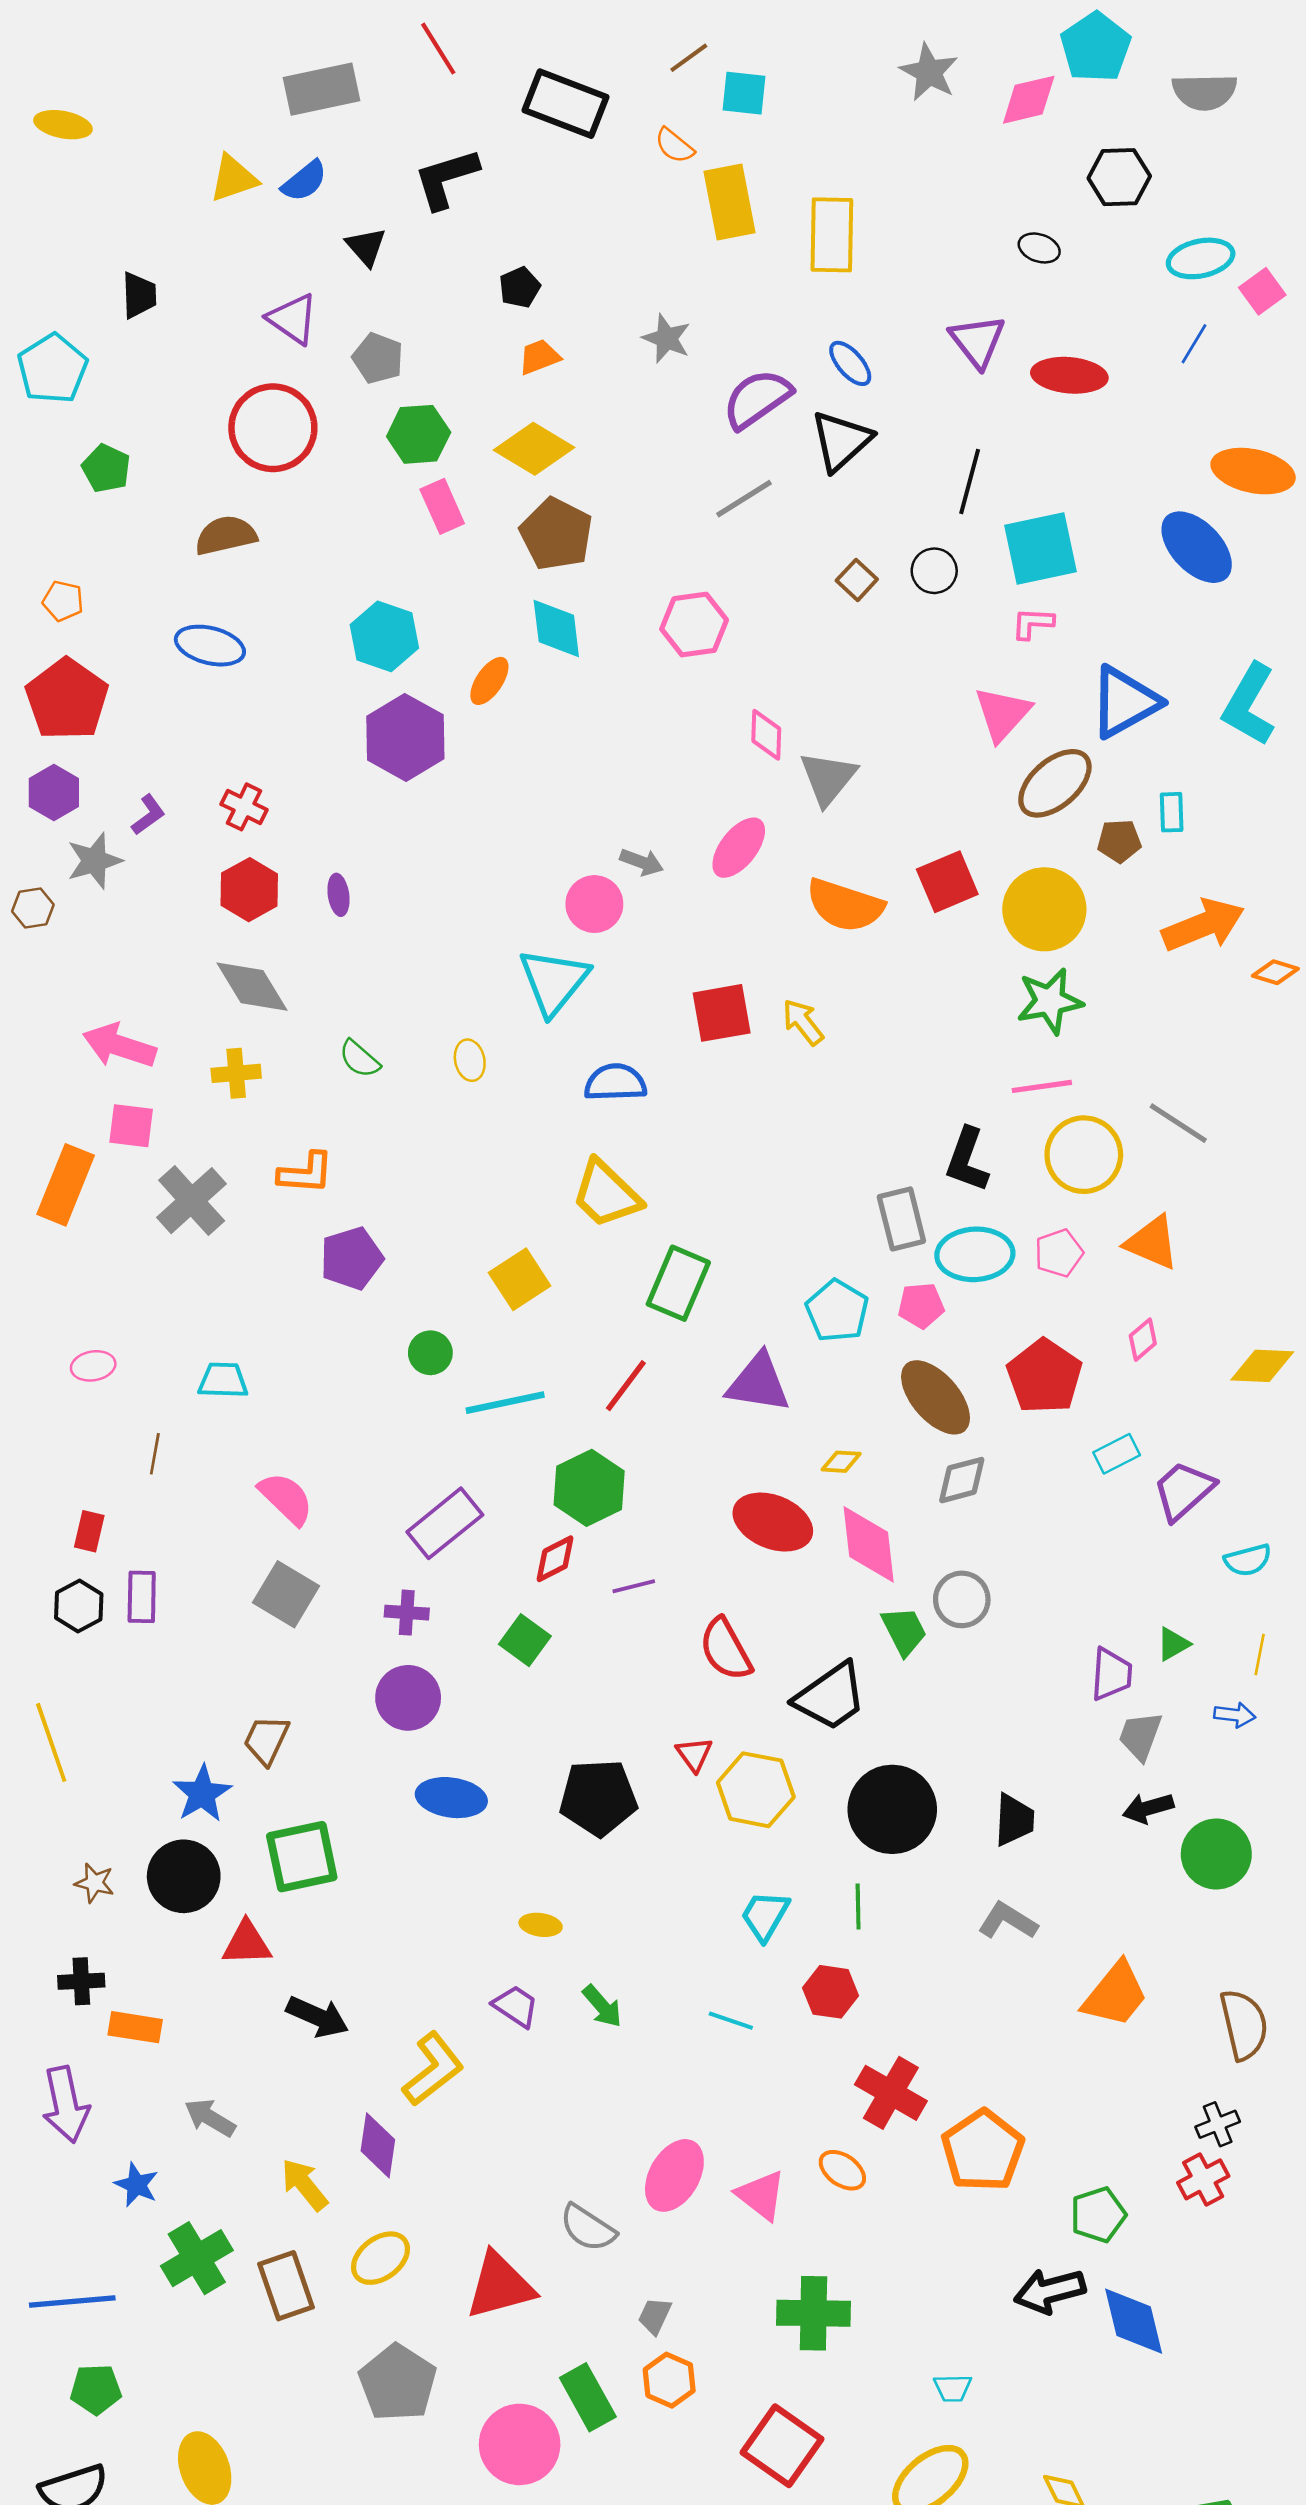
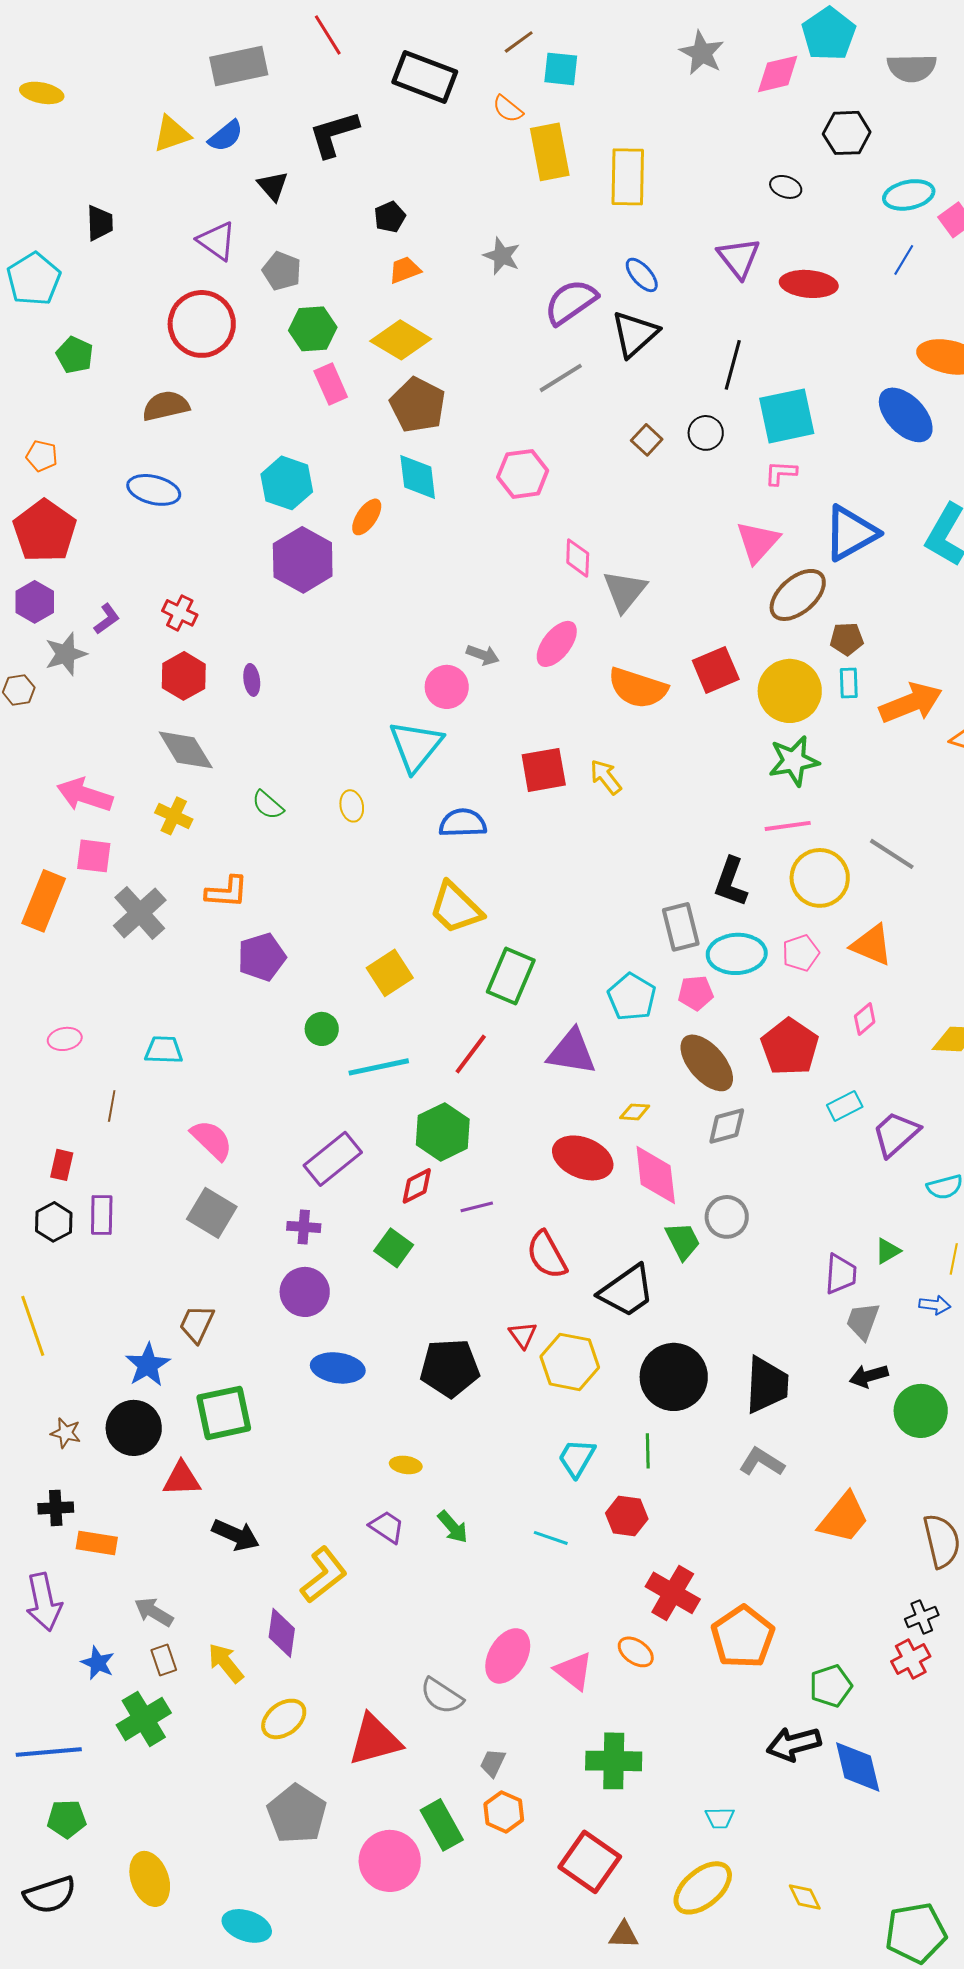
cyan rectangle: (1172, 812) -> (849, 683), moved
yellow cross: (236, 1073) -> (174, 816), turned 30
black trapezoid: (1014, 1820) -> (767, 1385), size x1.4
brown rectangle: (286, 2286) -> (164, 1660), moved, size x0.6

